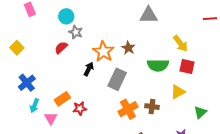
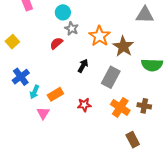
brown star: (128, 48) -> (123, 46), size x1.5
orange star: (103, 52) -> (99, 36), moved
cyan arrow: (34, 106) -> (34, 92), moved
red star: (80, 108) -> (84, 105), moved
orange cross: (128, 109) -> (120, 107), turned -30

